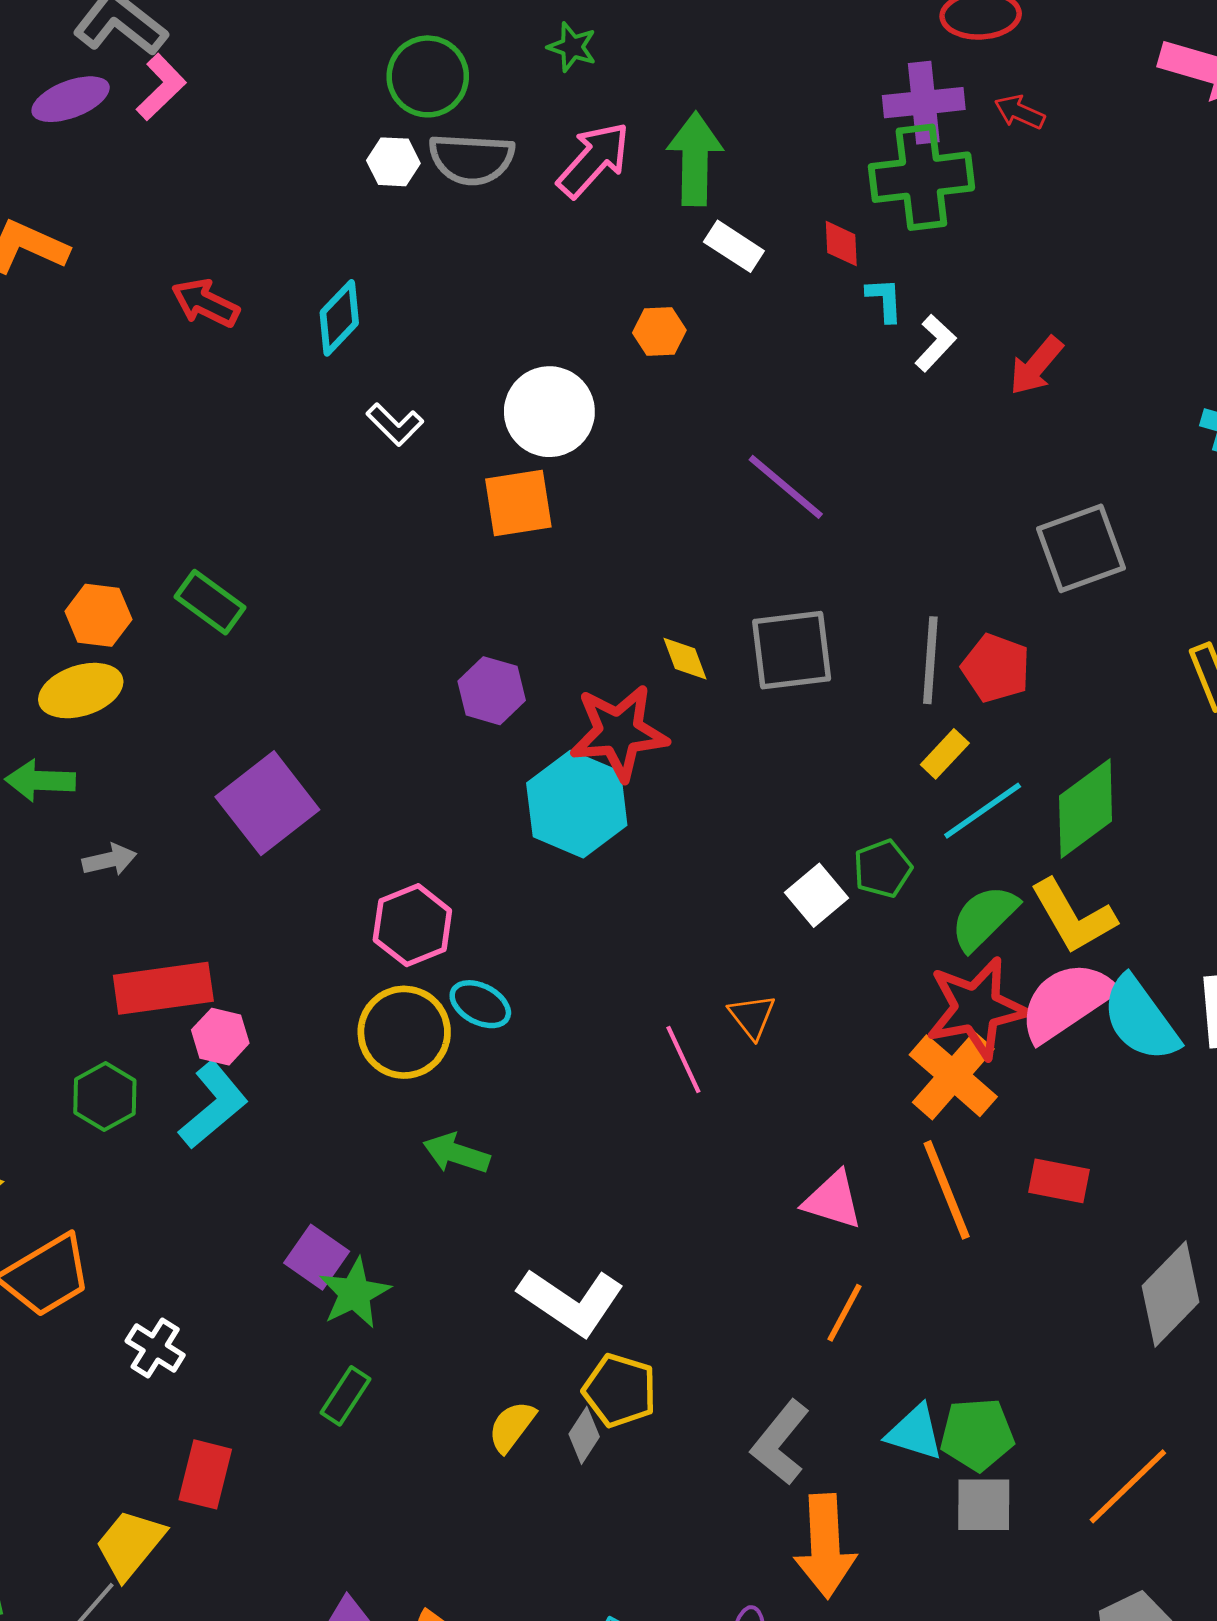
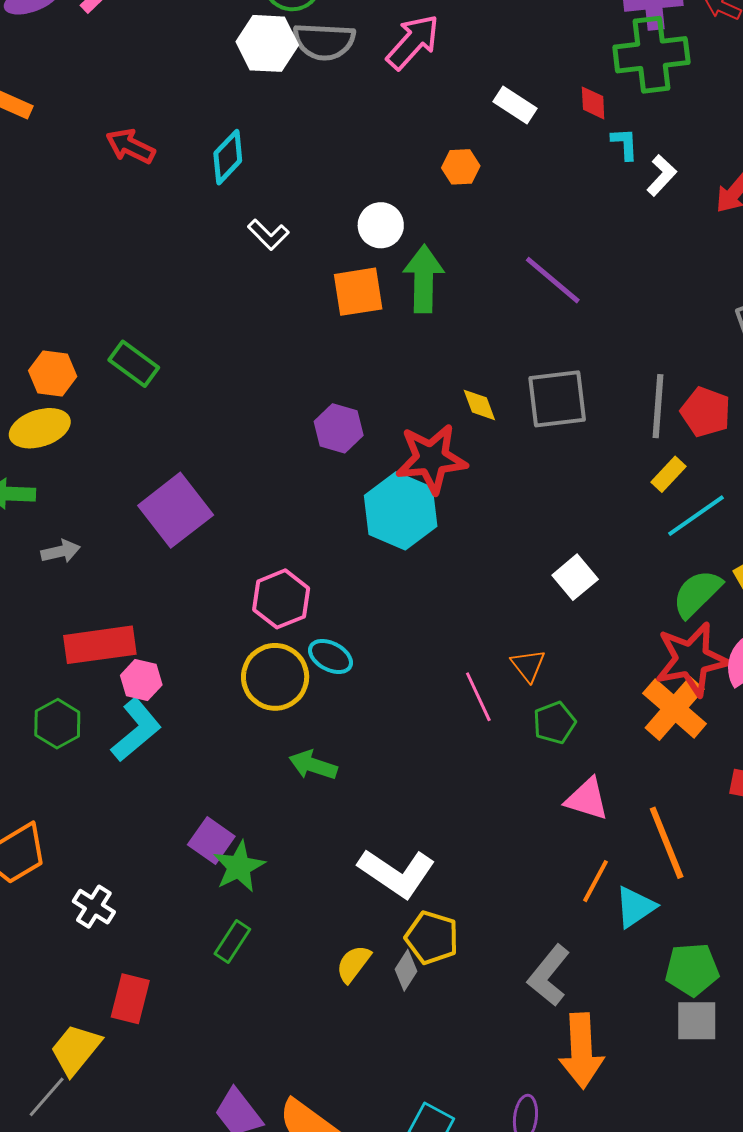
green arrow: (695, 159) -> (424, 279), moved
white hexagon: (393, 162) -> (267, 43), size x1.6
white circle: (549, 412) -> (381, 225), size x0.7
green pentagon: (883, 869) -> (554, 723), moved
orange line: (947, 1190) -> (667, 843), moved
cyan triangle: (915, 1432) -> (635, 907), moved, turned -51

